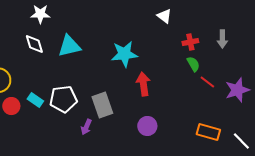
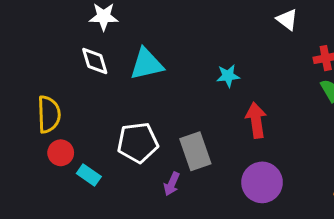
cyan star: (124, 54) -> (228, 76), size x0.6
cyan rectangle: (35, 100) -> (89, 175), moved
purple circle: (147, 126) -> (262, 182), size x1.4

